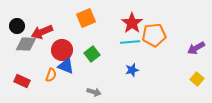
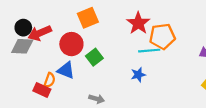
black circle: (17, 26) -> (23, 28), moved
cyan line: (130, 42) -> (149, 51), moved
red circle: (62, 50) -> (71, 44), moved
red rectangle: (22, 81) -> (42, 90), moved

